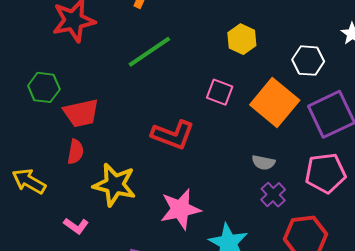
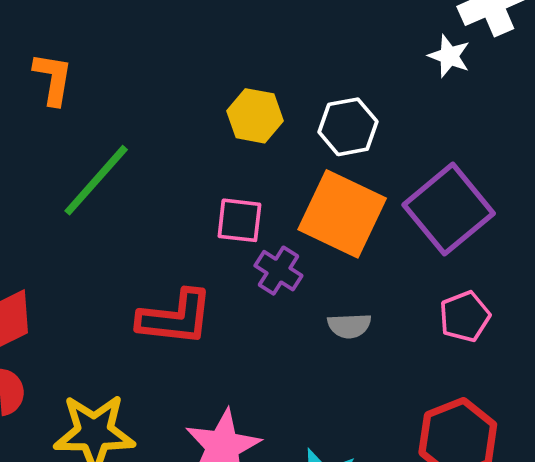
white hexagon: (308, 61) -> (348, 127), moved
pink pentagon: (325, 173) -> (465, 316), size x0.7
purple cross: (273, 195) -> (278, 271), moved

